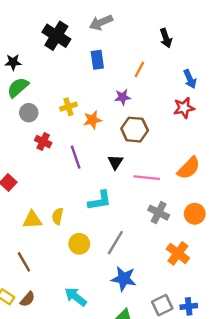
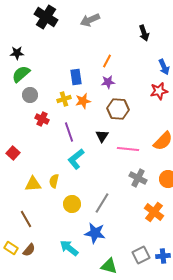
black cross: (56, 36) -> (46, 17), moved
blue rectangle: (97, 60) -> (76, 77), moved
orange line: (139, 69) -> (107, 61), moved
yellow cross: (68, 107) -> (64, 99), moved
cyan L-shape: (100, 201) -> (76, 159), moved, turned 150
blue star: (124, 279) -> (95, 233), moved

